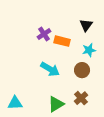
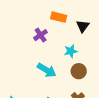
orange rectangle: (62, 41) -> (59, 17), moved
cyan star: (89, 50) -> (71, 51), moved

